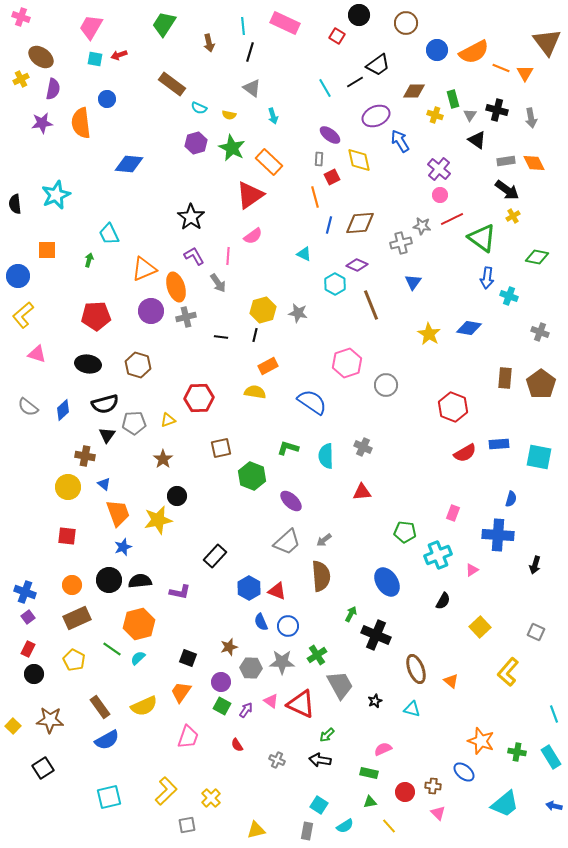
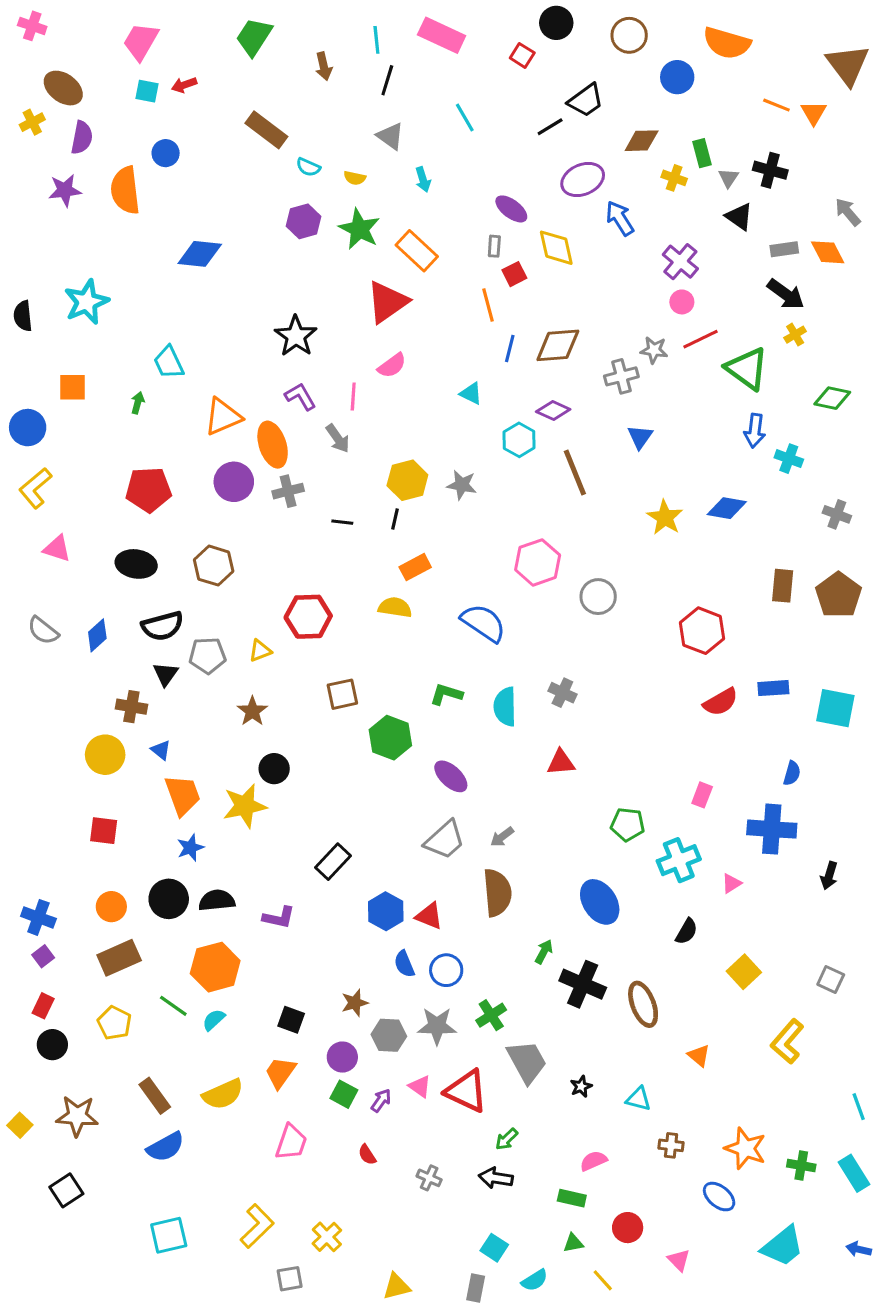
orange semicircle: (474, 52) -> (727, 43), moved, turned 44
cyan line: (325, 88) -> (465, 117), moved
gray arrow: (531, 118) -> (848, 212), moved, turned 150
brown ellipse: (416, 669) -> (643, 1004), moved
brown cross: (433, 786) -> (671, 1145), moved

